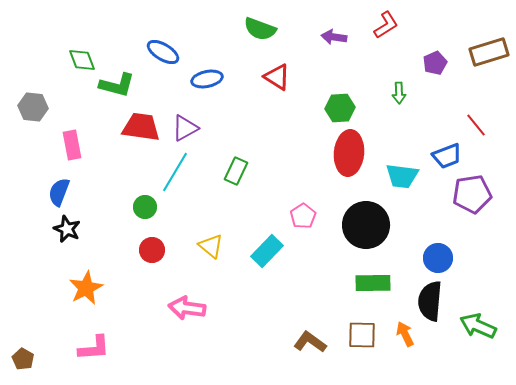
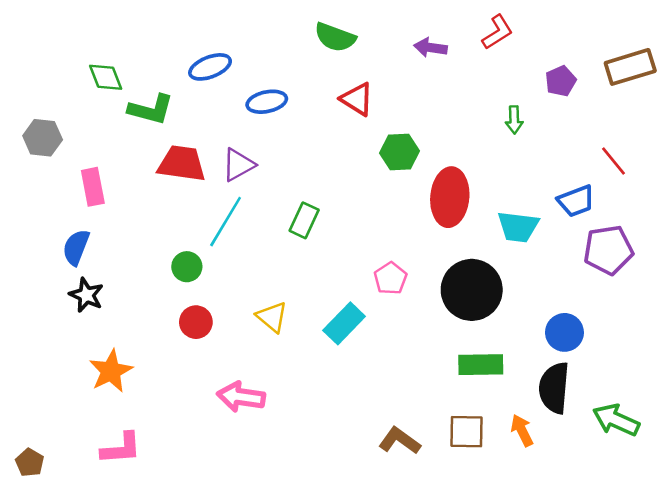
blue ellipse: (163, 52) -> (210, 67), turned -52
green hexagon: (340, 108) -> (400, 152), moved

